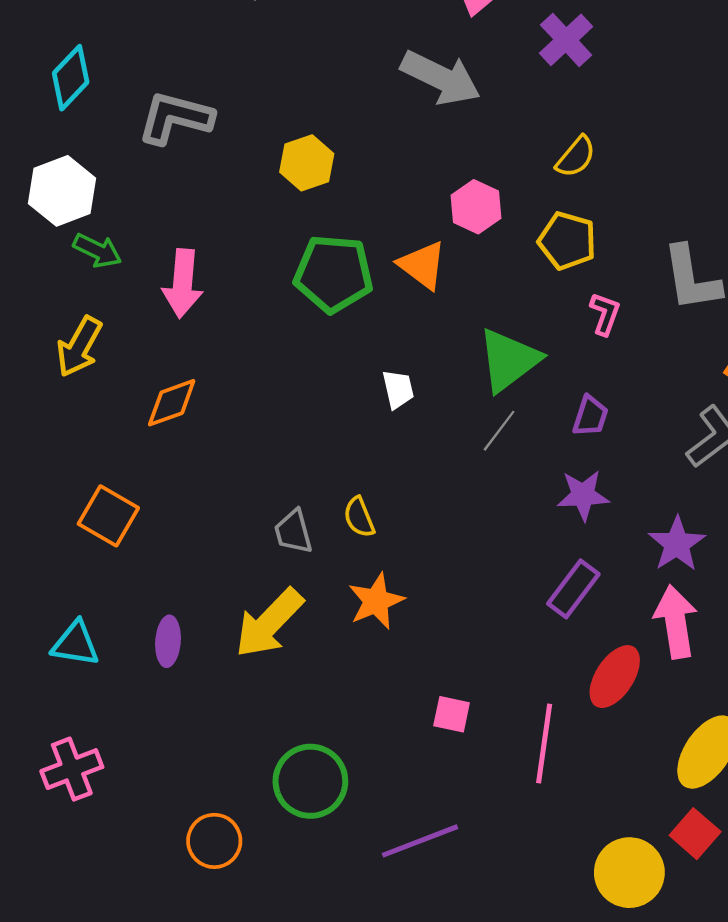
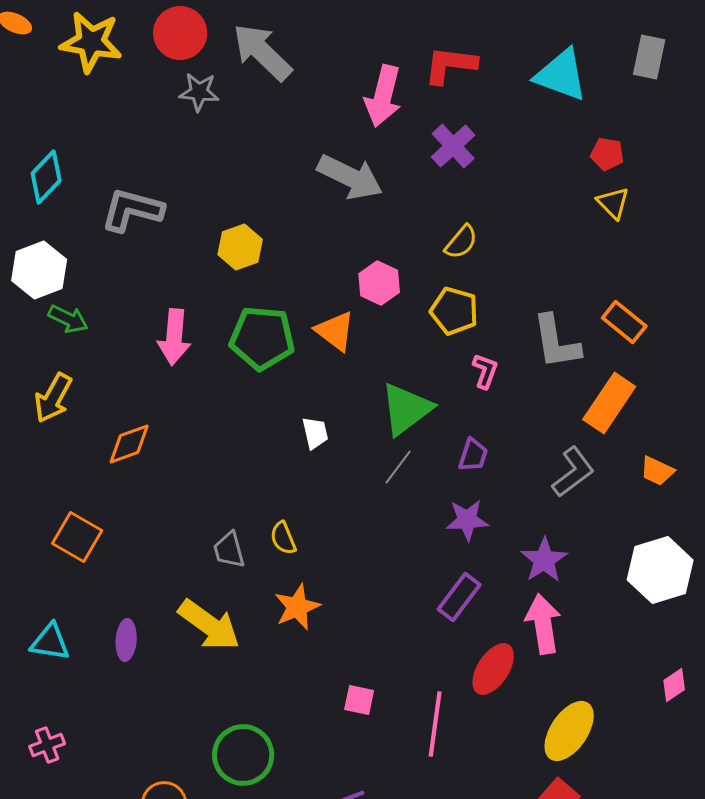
pink arrow: (183, 283) -> (174, 337), moved
yellow arrow: (269, 623) -> (209, 625), turned -98
pink cross: (72, 769) -> (47, 745), size x0.7

